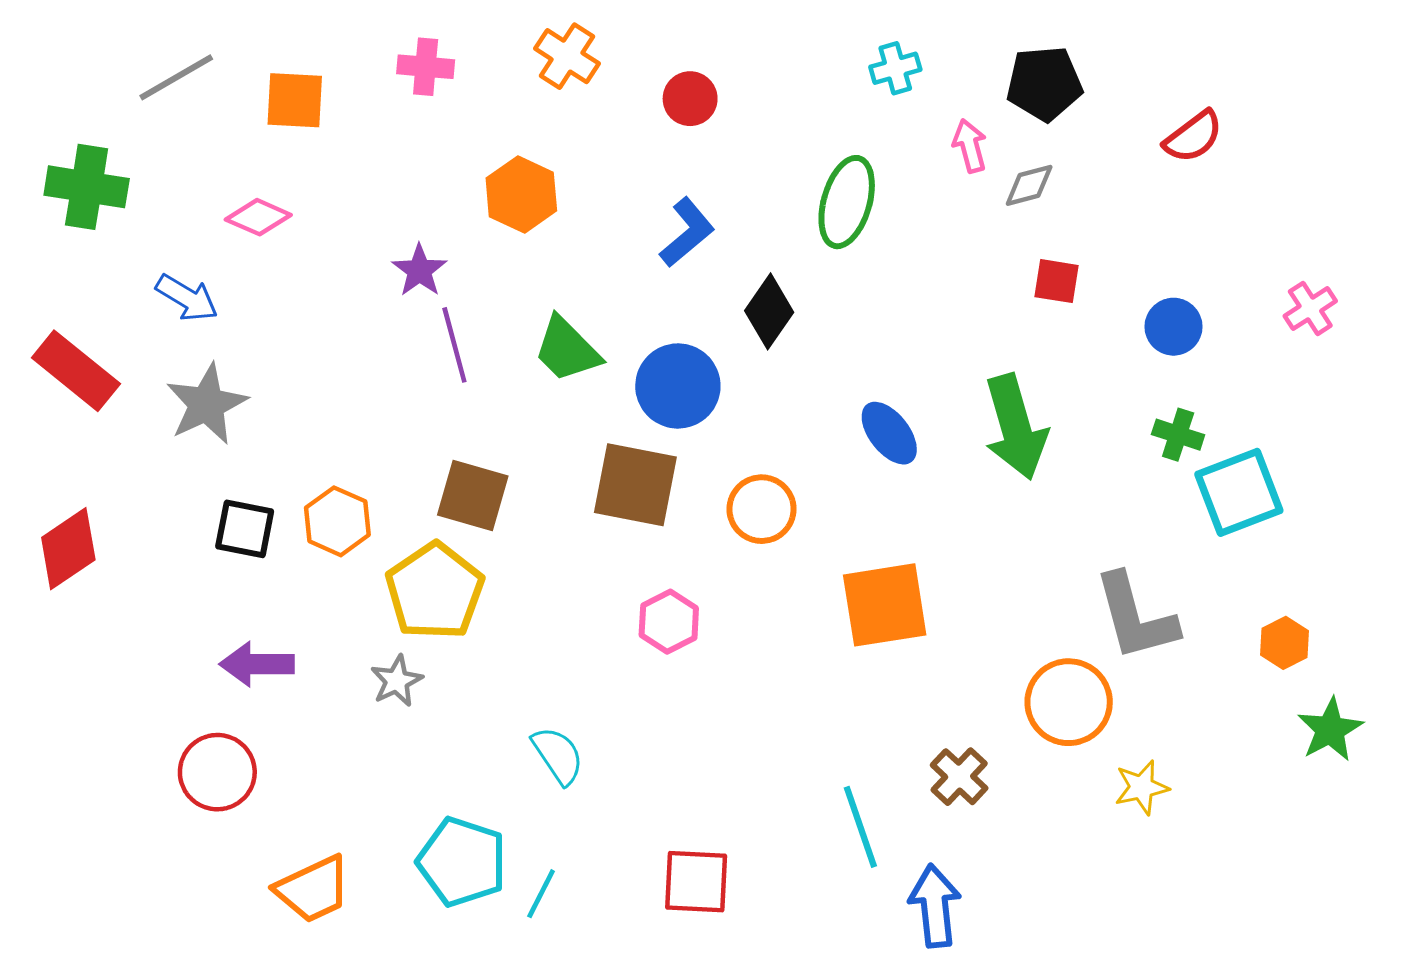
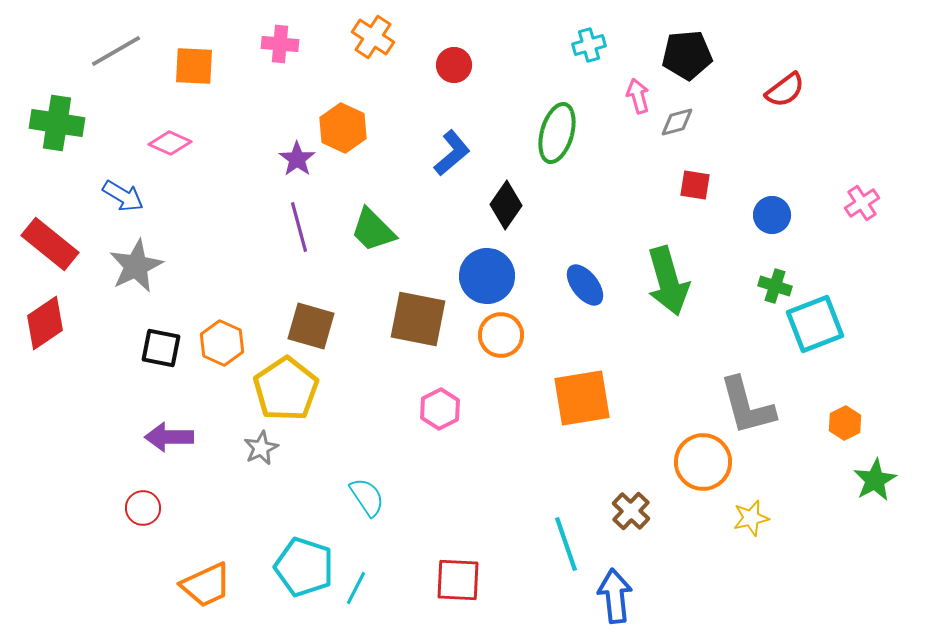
purple star: (419, 270) -> (297, 159), moved
blue circle: (678, 386) -> (487, 276), moved
red diamond: (68, 549) -> (45, 323), moved
red circle: (217, 772) -> (143, 508), size x0.7

